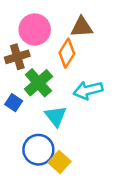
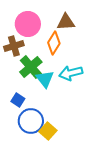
blue square: (14, 103) -> (18, 100), moved
cyan triangle: (56, 116) -> (45, 79), moved

